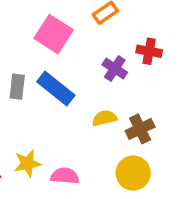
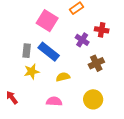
yellow semicircle: (105, 118) -> (63, 77), moved
brown cross: (140, 129) -> (96, 63), moved
yellow star: (27, 163) -> (32, 71), moved

